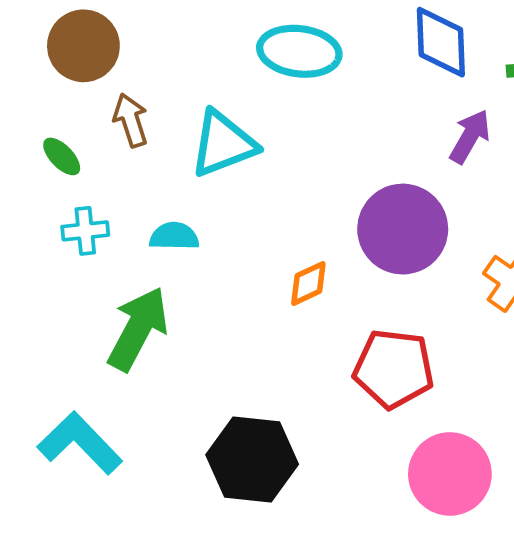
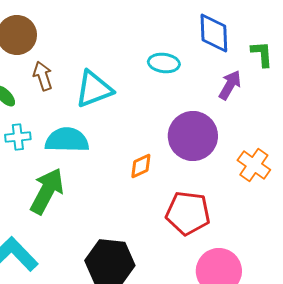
cyan ellipse: (299, 51) -> (164, 63), moved, size x0.7
cyan semicircle: (174, 236) -> (67, 140), size x1.6

